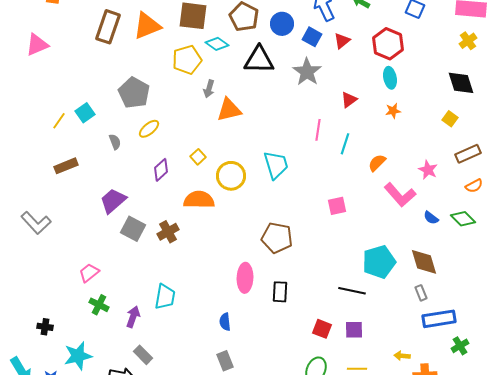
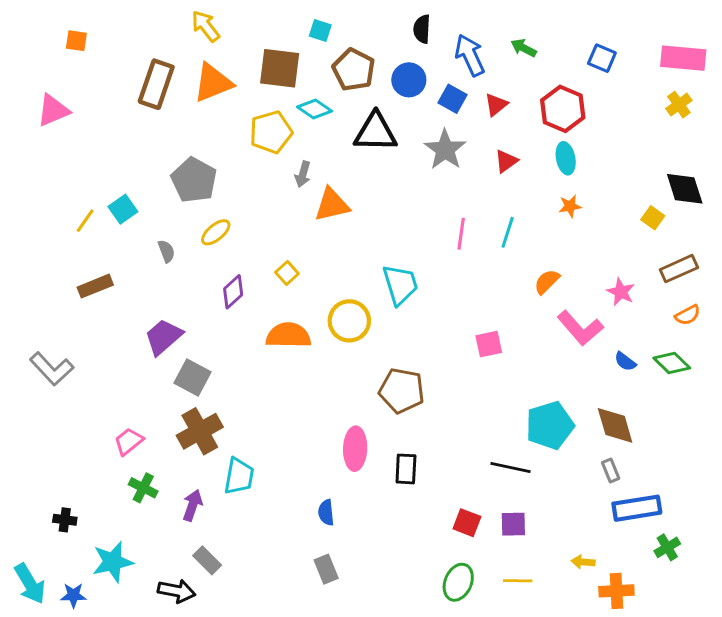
black diamond: (461, 83) -> (685, 189), moved
red triangle: (349, 100) -> (506, 161), moved
cyan line: (345, 144) -> (508, 232), moved
yellow circle: (231, 176) -> (349, 321), moved
brown cross: (168, 232) -> (200, 431), moved, size x1.4

